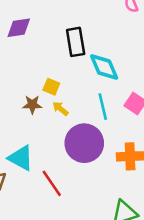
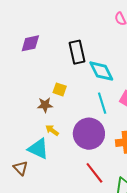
yellow arrow: (60, 109) -> (52, 130), moved
red line: (52, 183) -> (94, 173), moved

